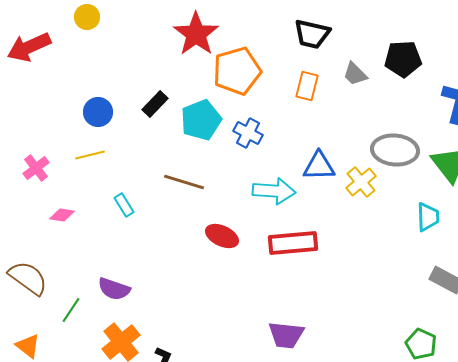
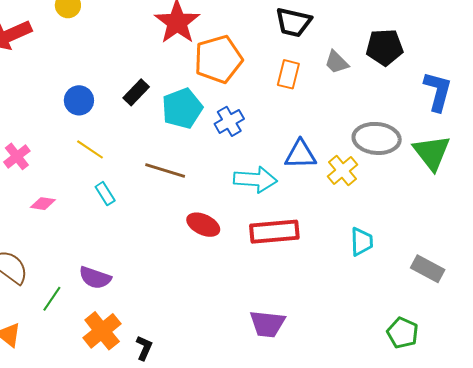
blue cross: (248, 133) -> (229, 121), turned 32
yellow line: (90, 155) -> (90, 149), moved, turned 48
cyan trapezoid: (428, 217) -> (362, 242), moved

